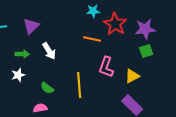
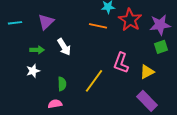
orange line: (92, 39) -> (98, 26), moved
yellow line: (79, 85) -> (94, 81), turned 40
green semicircle: (47, 88) -> (62, 84), turned -128

